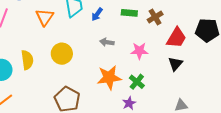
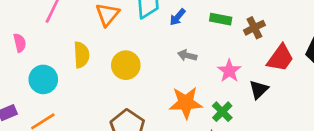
pink star: (139, 51) -> (229, 71), turned 30
yellow semicircle: (27, 60) -> (81, 55), moved
black triangle: (175, 64) -> (259, 89), moved

